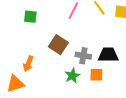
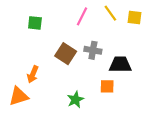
gray cross: (83, 56) -> (93, 50), moved
green star: (72, 76) -> (75, 99), moved

